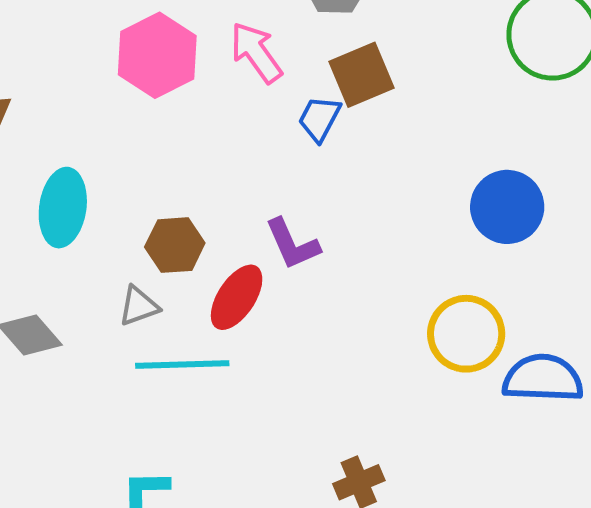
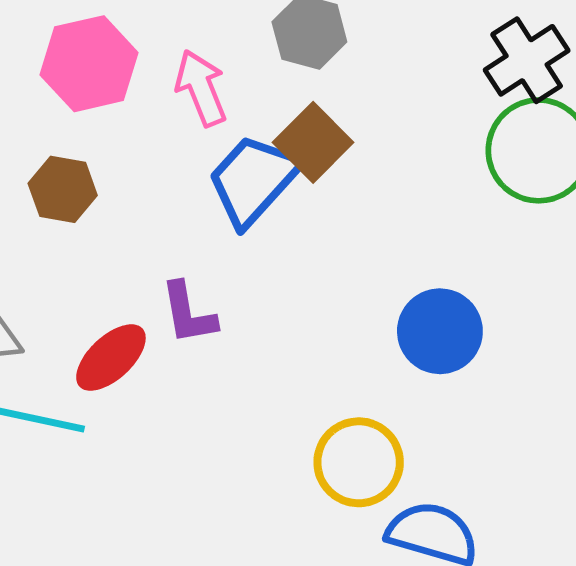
brown square: (362, 75) -> (313, 142), turned -36
blue trapezoid: (319, 119) -> (254, 180), size x1.8
brown hexagon: (175, 245) -> (63, 189), moved

